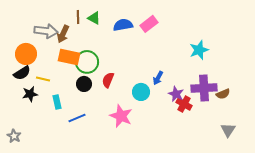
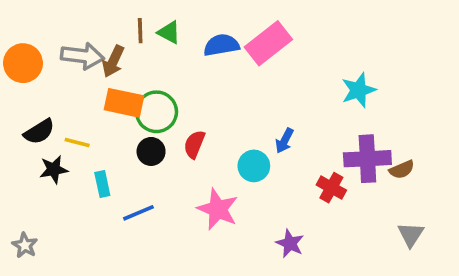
pink rectangle: (149, 24) -> (268, 43), size x1.4
orange circle: (26, 54) -> (23, 63), moved
purple star: (176, 94) -> (290, 243), moved

